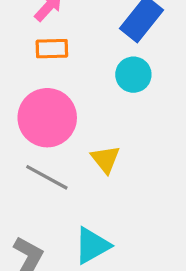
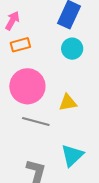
yellow triangle: (105, 159) -> (68, 103), turned -48

